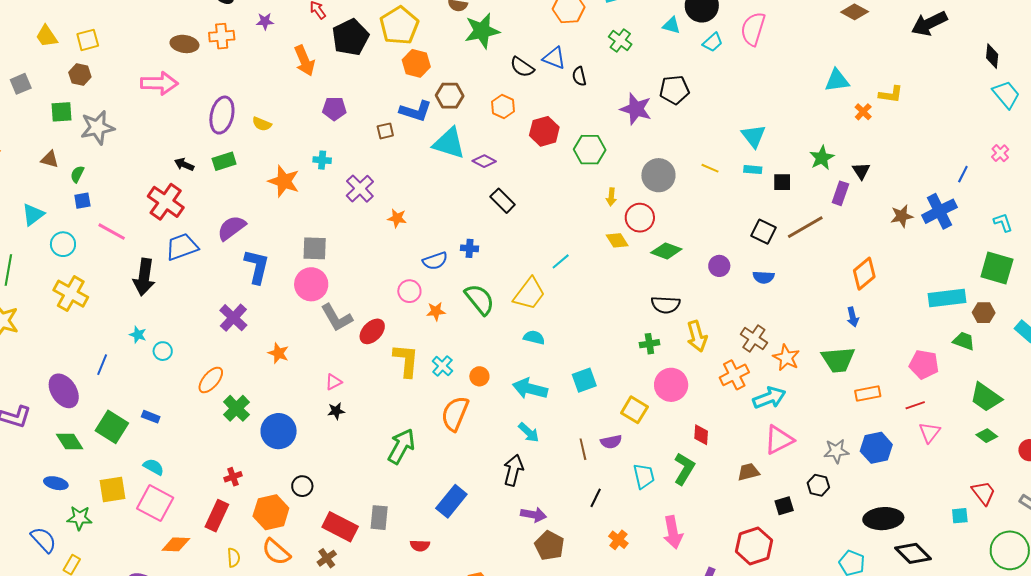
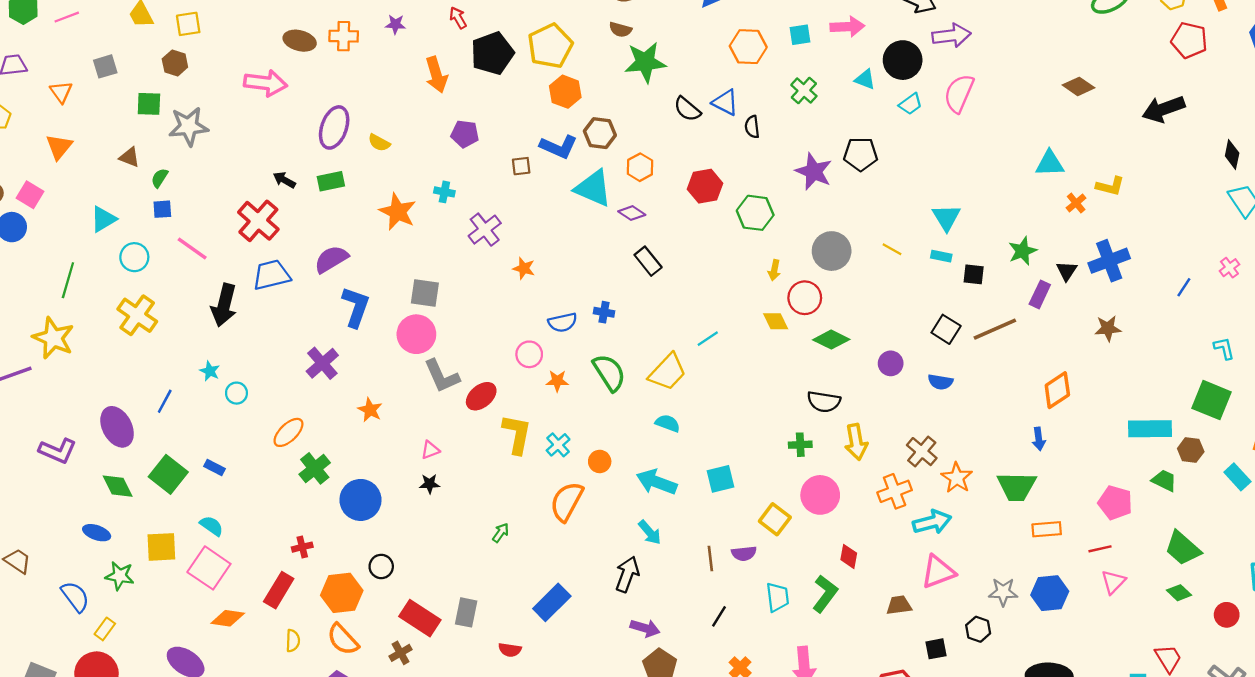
orange hexagon: (503, 106) -> (640, 167), moved
blue cross: (939, 211) -> (1109, 261), moved
green arrow: (401, 446) -> (501, 533), size x0.5

